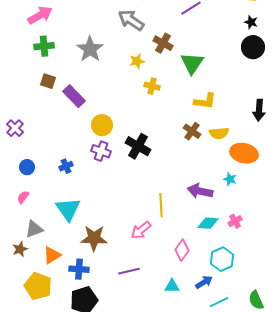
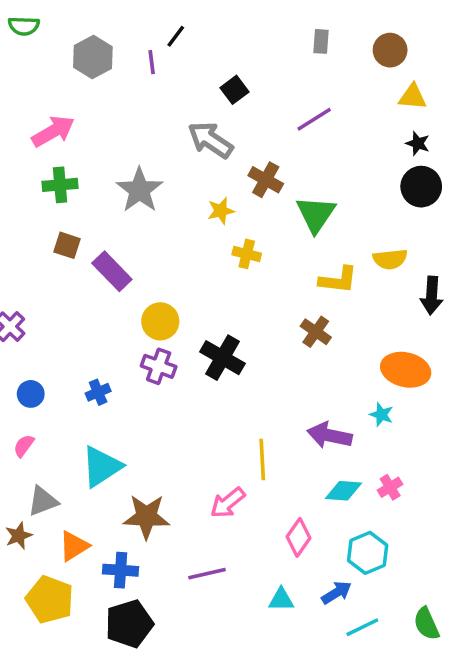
yellow semicircle: (219, 133) -> (390, 259), moved
cyan triangle: (68, 209) -> (102, 467), turned 32

